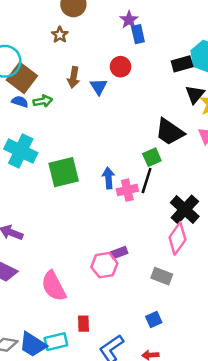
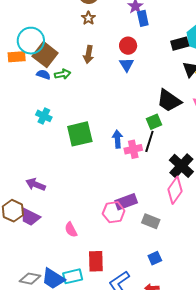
brown star: (60, 35) -> (88, 18), moved
blue triangle: (99, 87) -> (126, 65), moved
cyan cross: (21, 151) -> (44, 116), size x0.6
purple rectangle: (119, 253) -> (126, 202), size x1.5
gray rectangle: (162, 276) -> (151, 221), moved
pink semicircle: (54, 286) -> (71, 230), size x0.6
red rectangle: (84, 324) -> (96, 261), size x1.5

